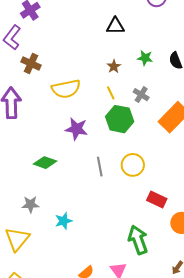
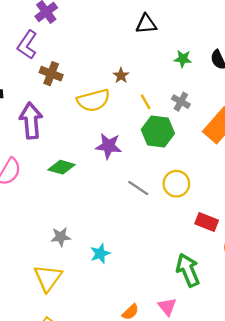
brown star: (114, 66) -> (121, 76), moved
green diamond: (45, 163) -> (62, 167), moved
gray line: (100, 167) -> (138, 188), turned -42

